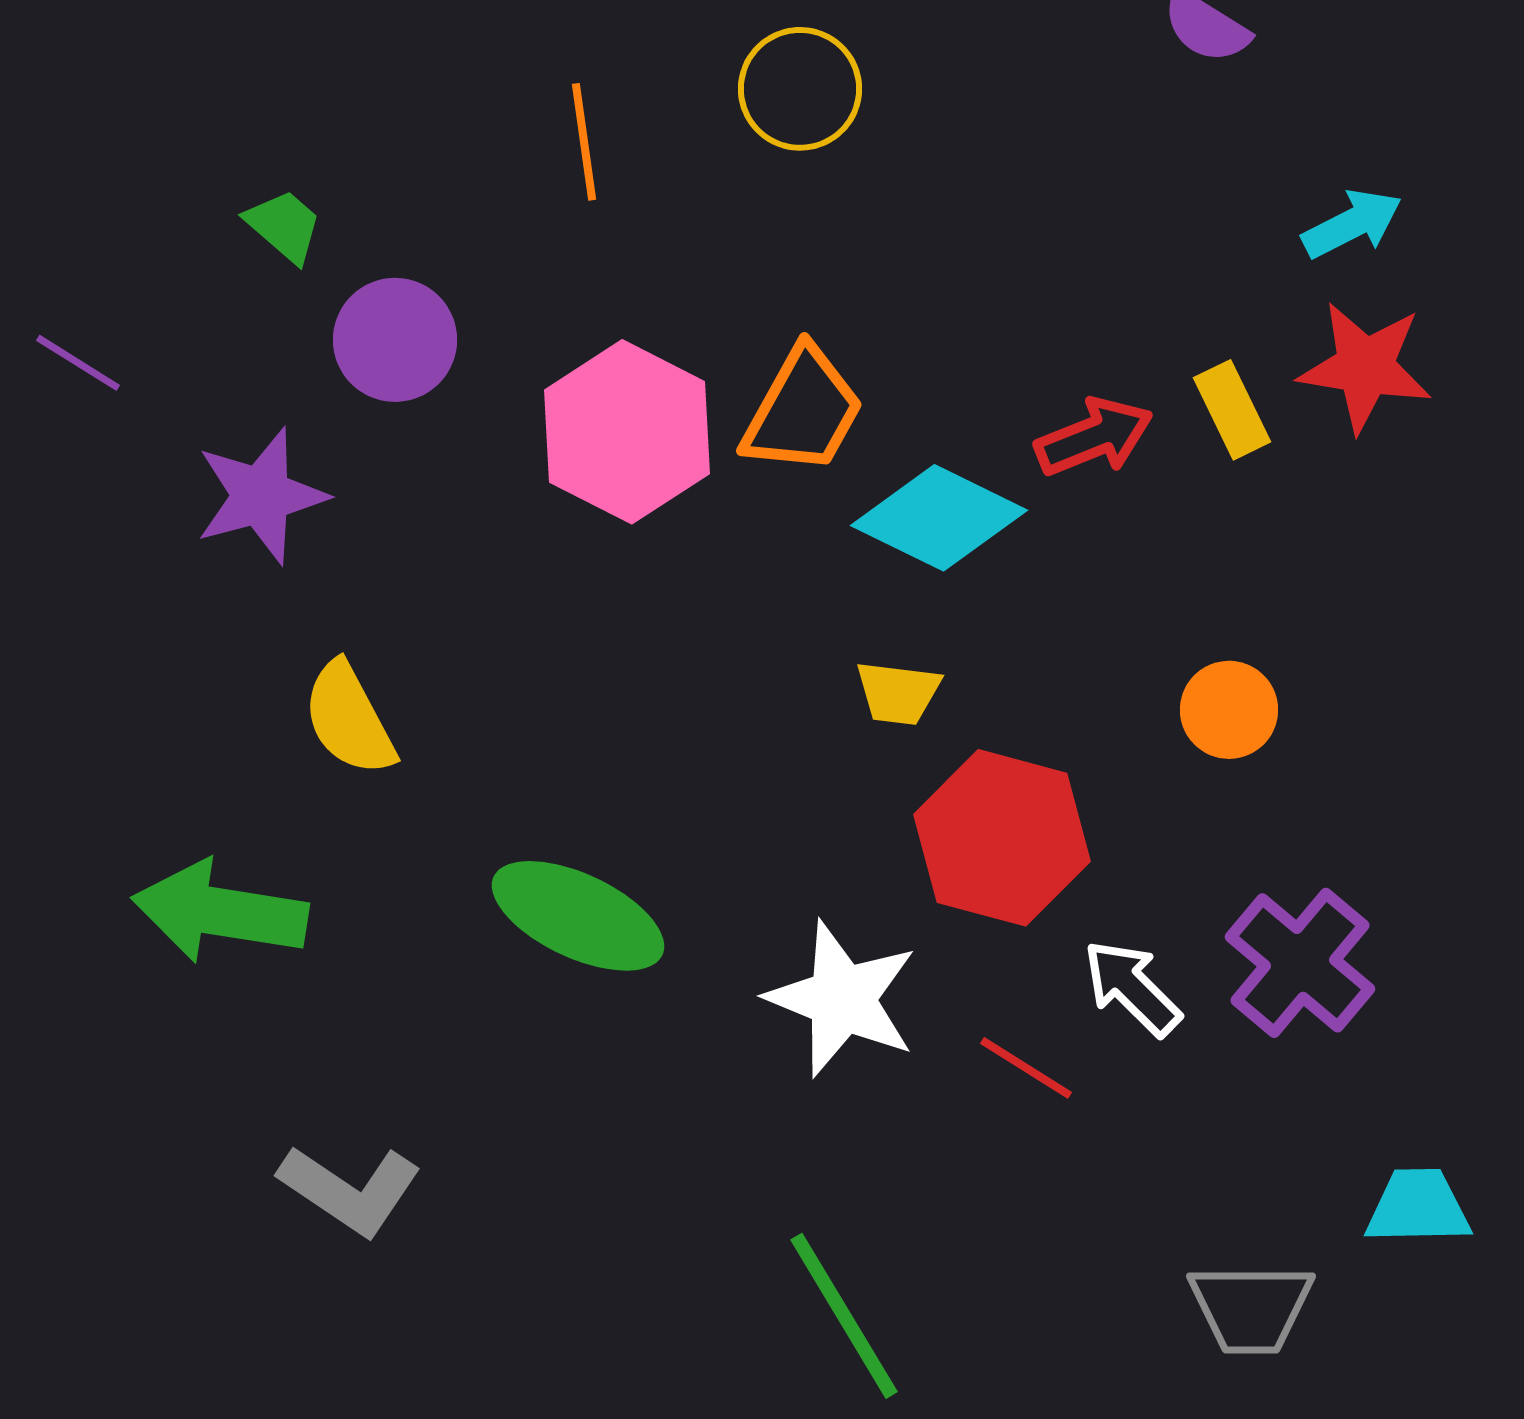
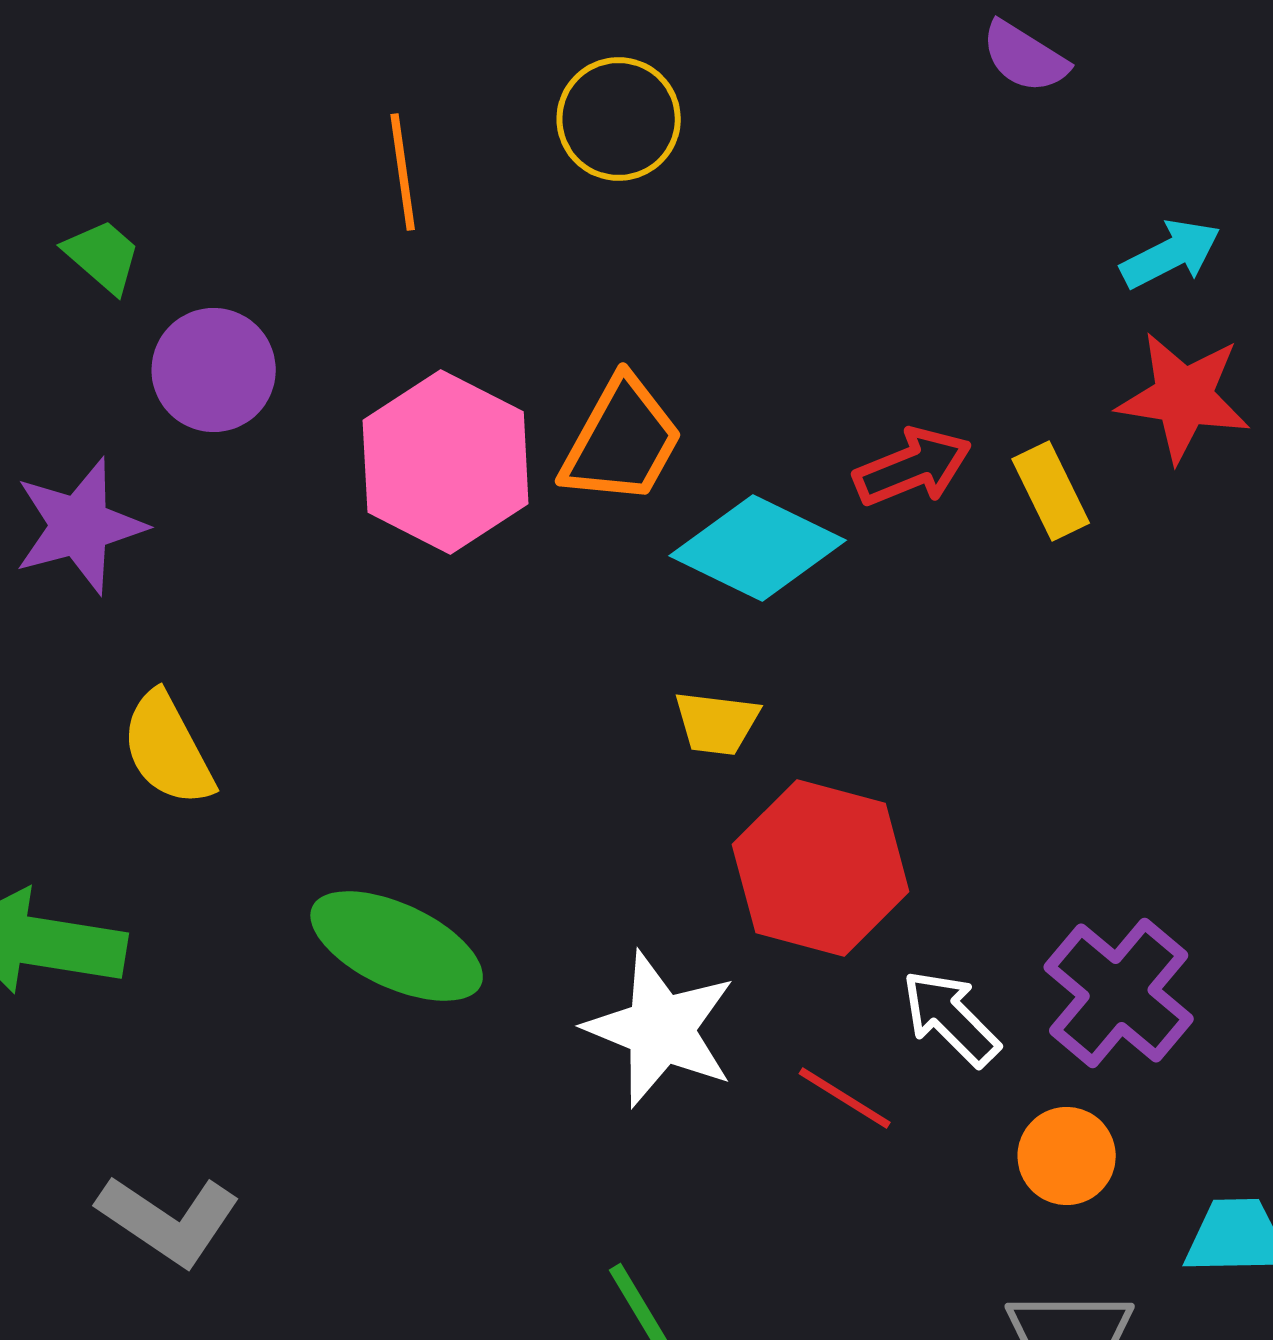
yellow rectangle: (1232, 410) -> (1051, 491), moved
orange circle: (1229, 710) -> (1067, 1156), moved

